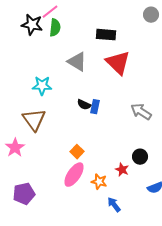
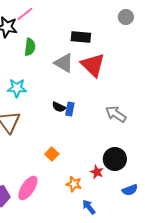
green semicircle: (55, 28) -> (30, 47), moved
gray triangle: (77, 62) -> (64, 63), moved
black circle: (140, 157) -> (115, 159), size x1.5
pink ellipse: (74, 175) -> (28, 188), moved

